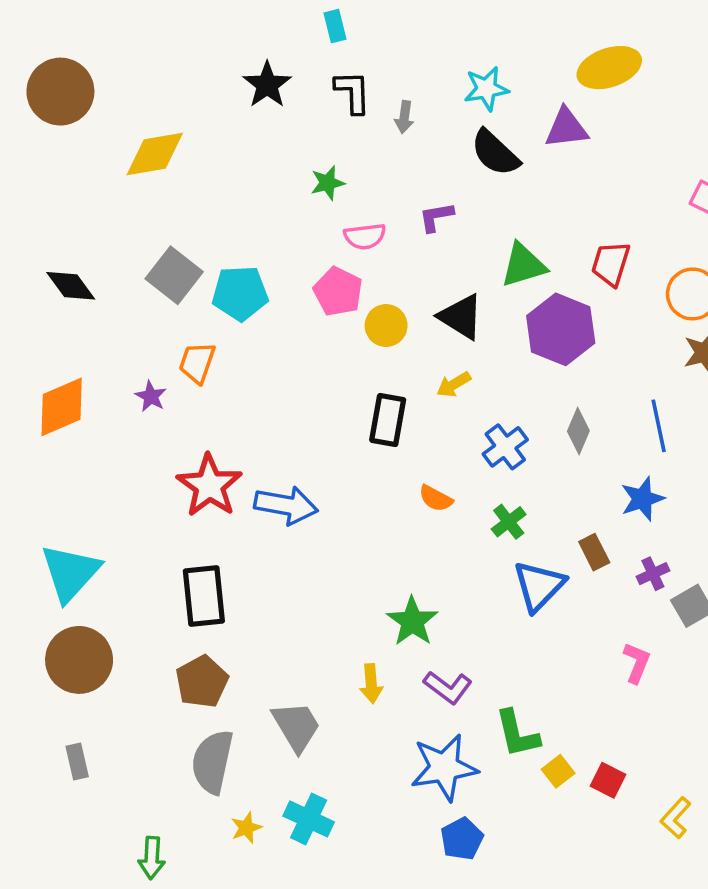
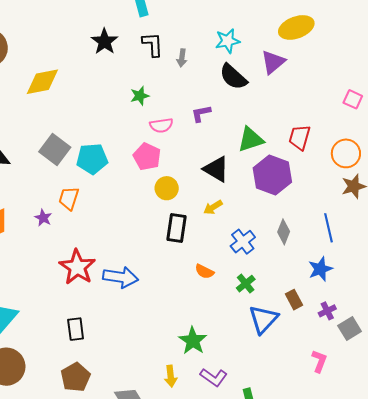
purple triangle: (566, 128) -> (273, 62), turned -32
yellow circle: (386, 326) -> (167, 188), moved
black rectangle: (204, 596) -> (76, 329), size x0.7

